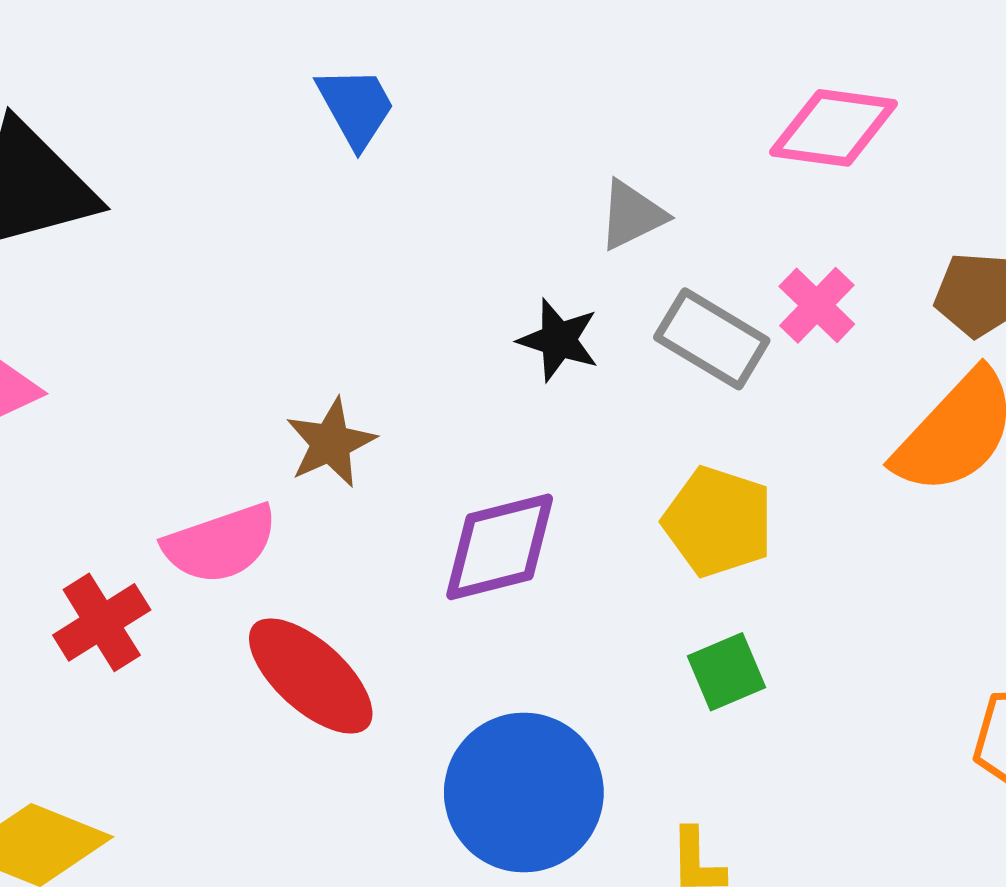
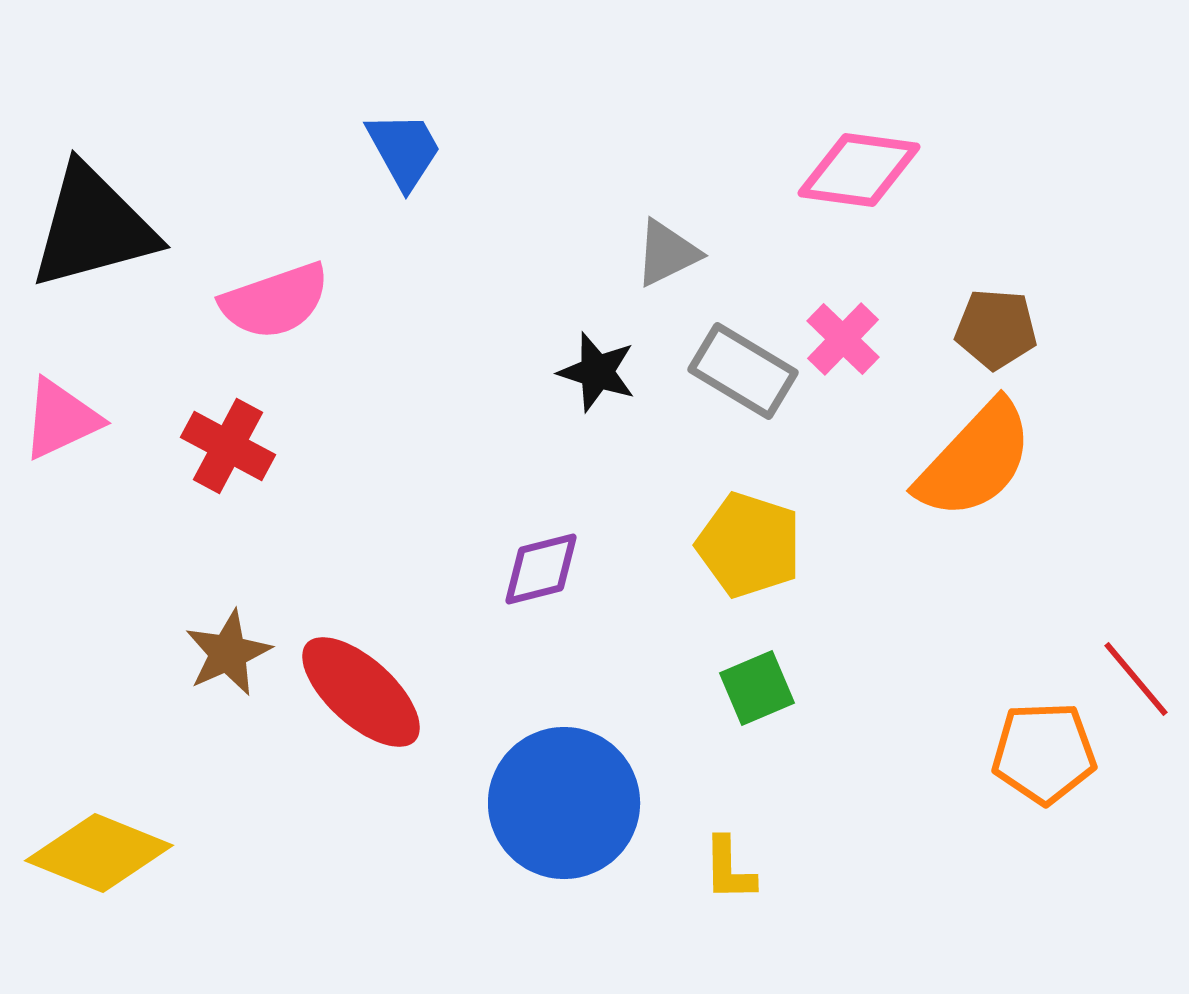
brown star: (331, 443) -> (228, 653), moved
pink semicircle: (220, 544) -> (275, 301), moved
purple diamond: (500, 547) -> (541, 569), size x0.7
red cross: (102, 622) -> (228, 446), moved, turned -30

